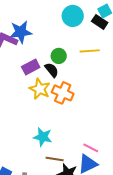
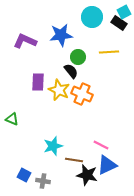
blue star: (21, 32) -> (61, 35), moved
purple rectangle: (31, 67) -> (38, 82), moved, turned -60
cyan star: (43, 137) -> (53, 146), moved, turned -30
pink line: (91, 148) -> (101, 145), moved

